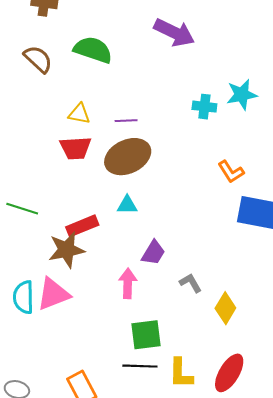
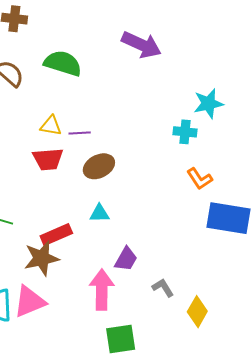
cyan cross: (204, 107) -> (185, 132), moved
purple line: (126, 121) -> (80, 133), moved
brown ellipse: (128, 157) -> (99, 166), size x0.7
pink arrow: (128, 283) -> (102, 290), size x1.4

